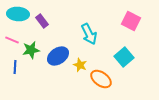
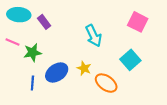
blue ellipse: (58, 56) -> (57, 72), moved
blue line: (15, 67) -> (32, 83), moved

